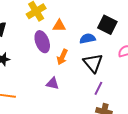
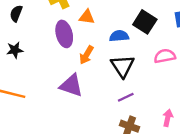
purple triangle: (53, 83) -> (71, 86), size x1.5
purple line: (98, 88) -> (126, 97), turned 32

